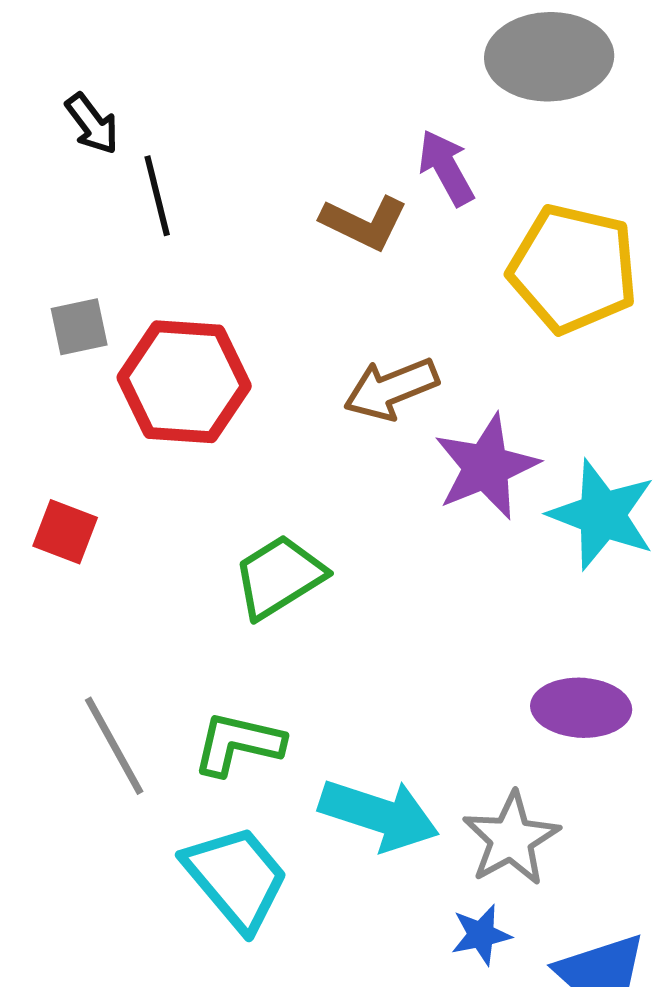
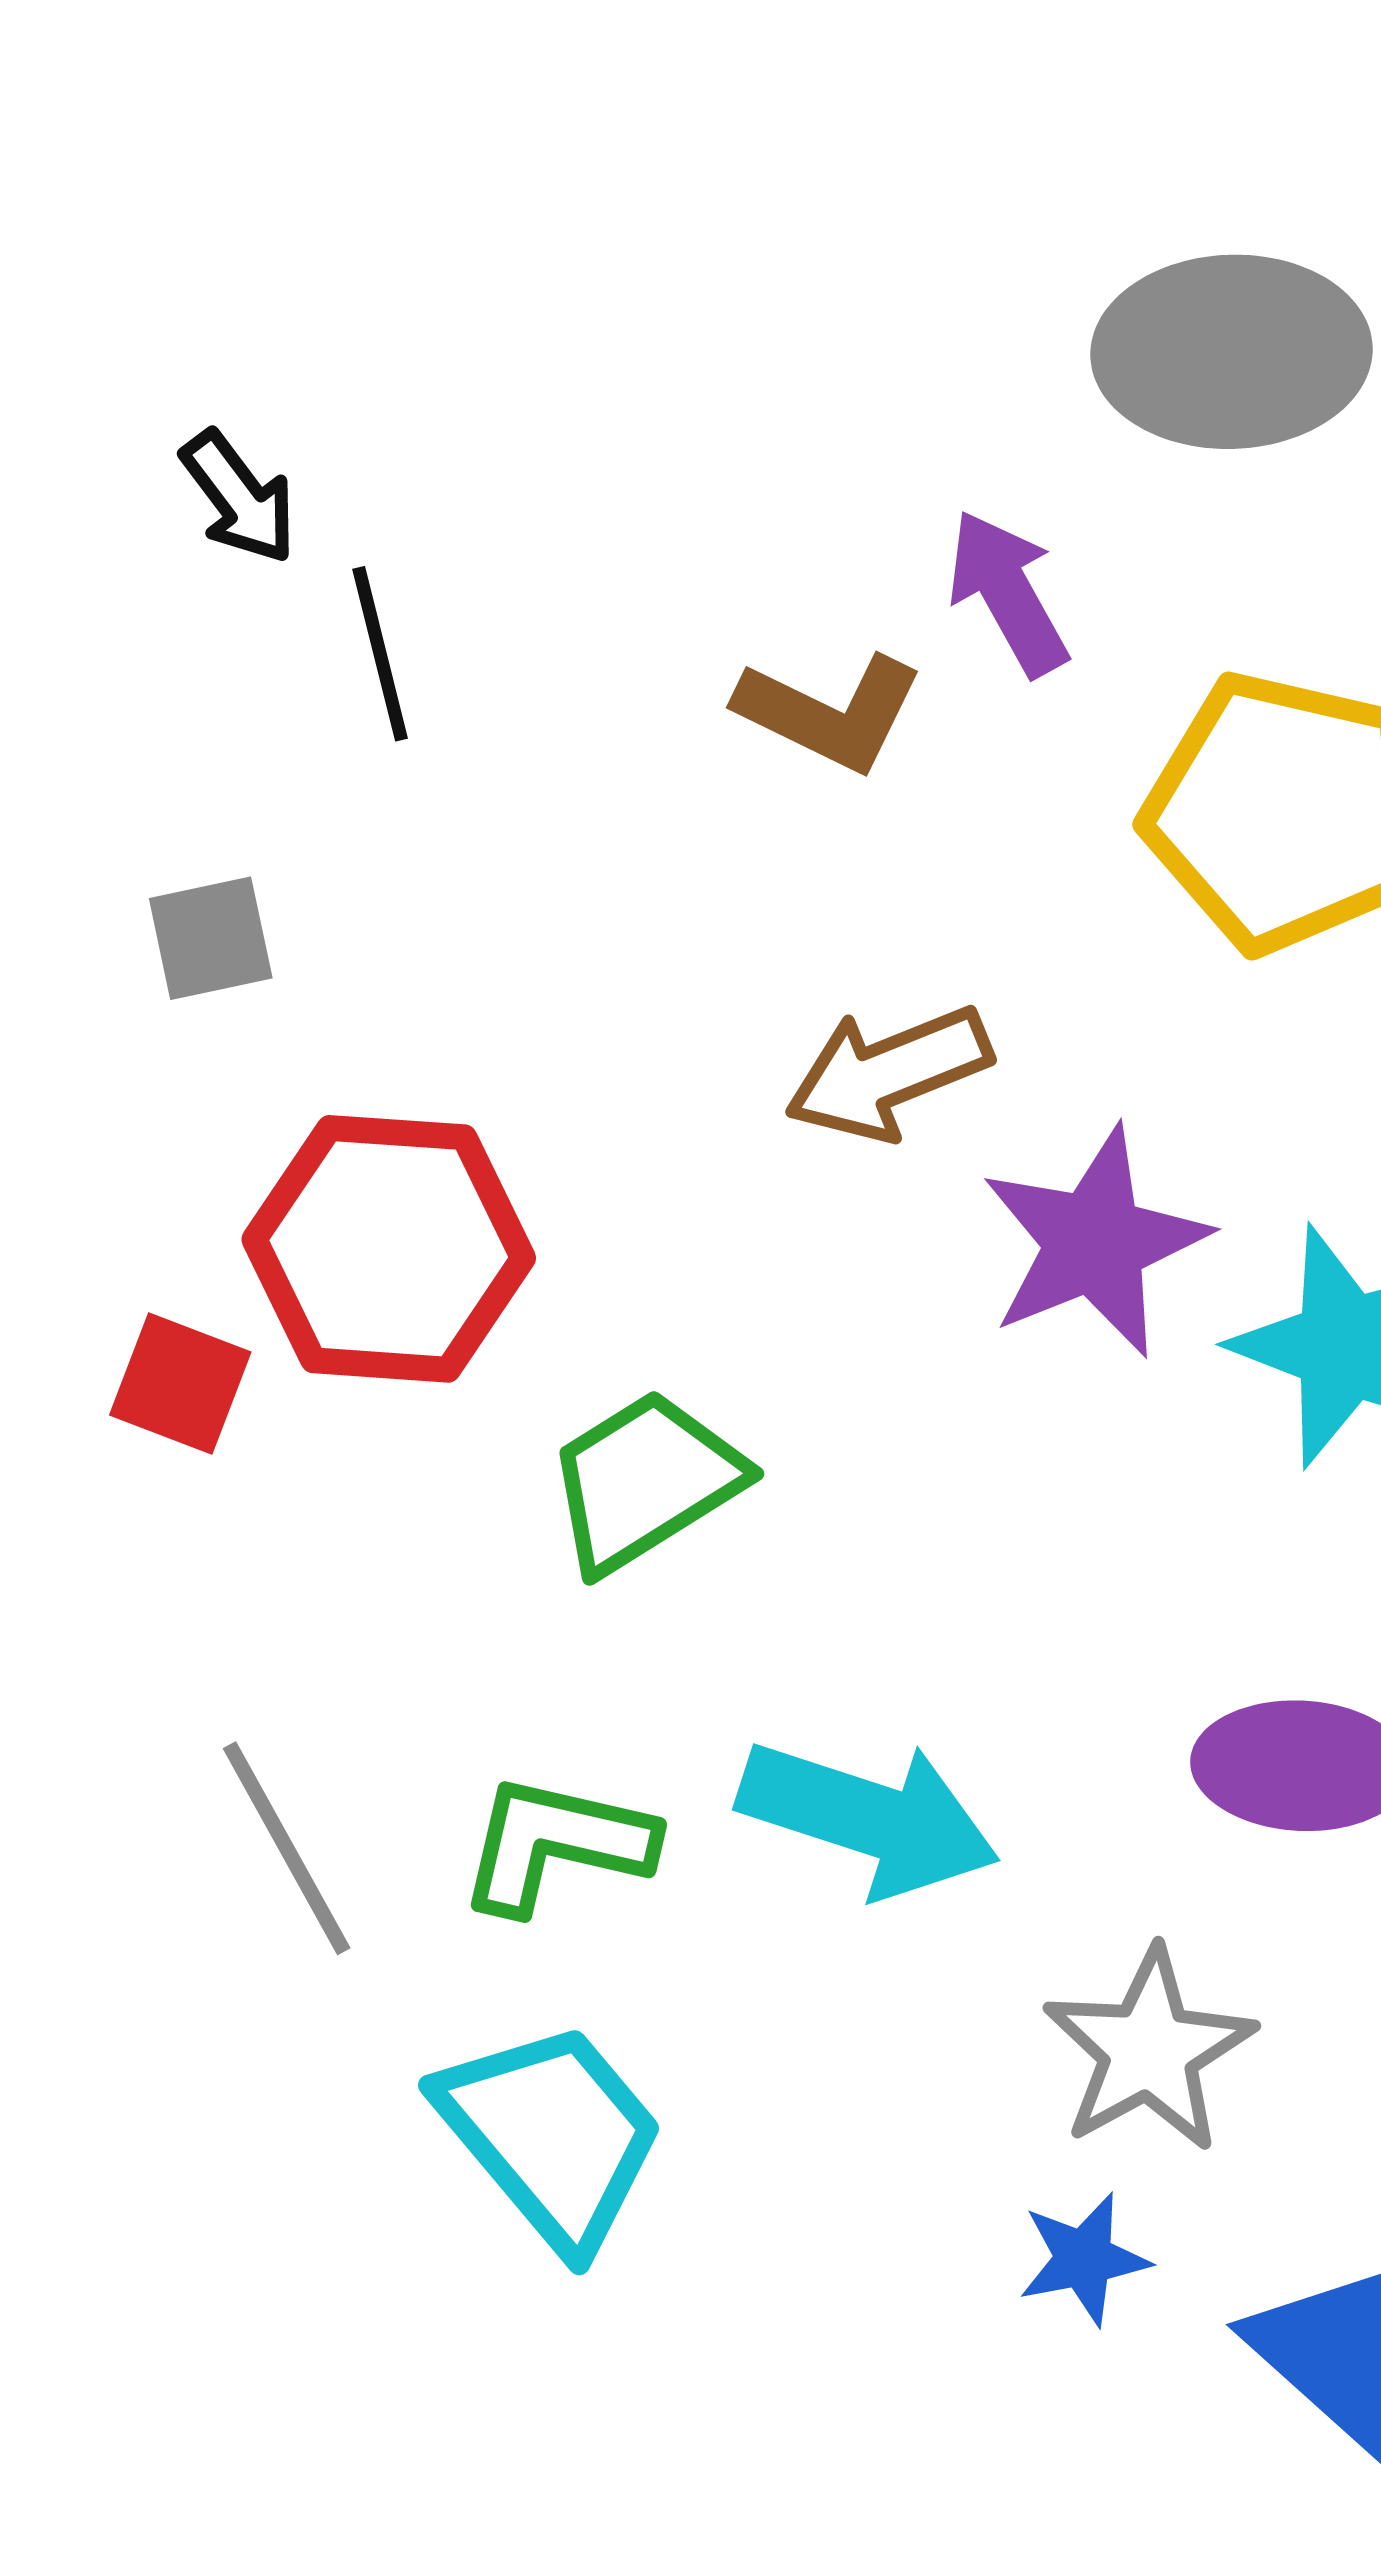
red hexagon: (184, 382) -> (389, 1249), moved
cyan arrow: (379, 815) -> (869, 1818), moved

